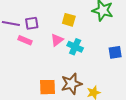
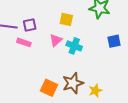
blue square: (115, 52) -> (114, 41), moved
orange square: (47, 87) -> (49, 88), turned 30

